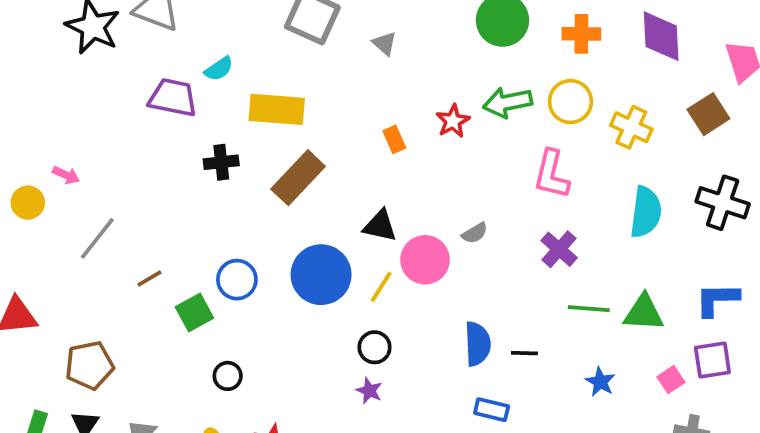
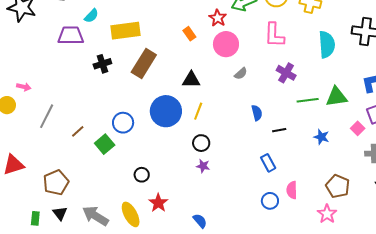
pink circle: (425, 260) -> (226, 44), moved
blue semicircle: (478, 344) -> (257, 113), moved, size x0.7
black circle: (228, 376) -> (142, 175), moved
blue rectangle: (492, 410) -> (268, 163), turned 60

